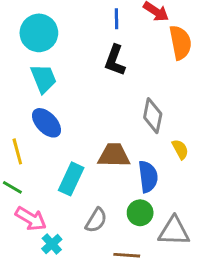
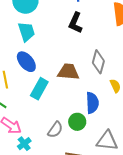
brown trapezoid: (114, 155) -> (68, 72), moved
cyan rectangle: (71, 179) -> (39, 89), moved
green circle: (140, 213) -> (77, 122), moved

